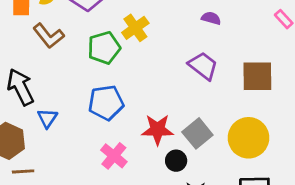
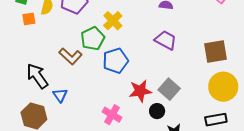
brown L-shape: (49, 36) -> (71, 56), moved
brown square: (257, 76) -> (216, 52), moved
blue pentagon: (106, 103) -> (115, 61), moved
yellow circle: (248, 138) -> (223, 87), moved

